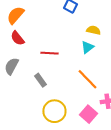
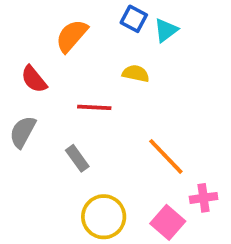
orange semicircle: (15, 15) -> (72, 36), moved
yellow semicircle: (93, 30) -> (136, 74), moved
cyan triangle: (87, 47) -> (166, 30), moved

